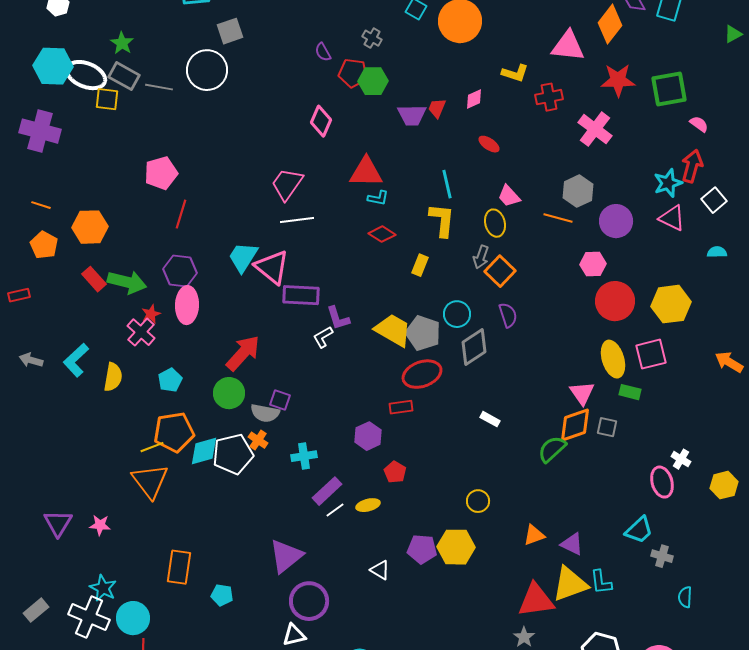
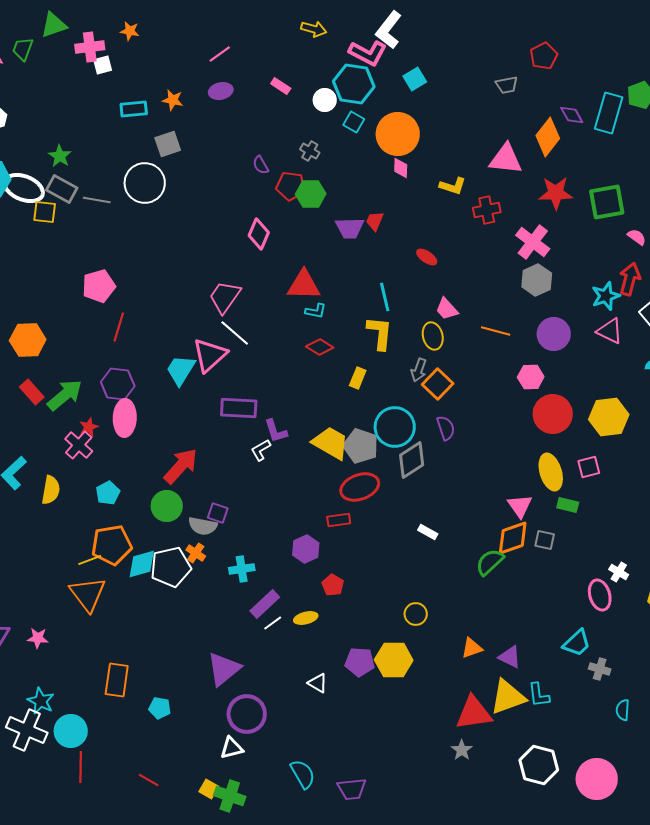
pink diamond: (474, 99) -> (401, 168), moved, turned -65
gray hexagon: (578, 191) -> (537, 280), moved
white line: (297, 220) -> (235, 333), turned 48
pink triangle: (272, 267) -> (210, 355), moved, turned 39
green arrow: (127, 282) -> (65, 395), turned -54
cyan circle: (457, 314) -> (395, 427), size x1.5
pink square: (651, 354) -> (589, 467), size x0.7

